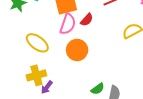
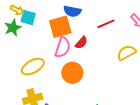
yellow ellipse: (37, 43) -> (33, 67), turned -65

